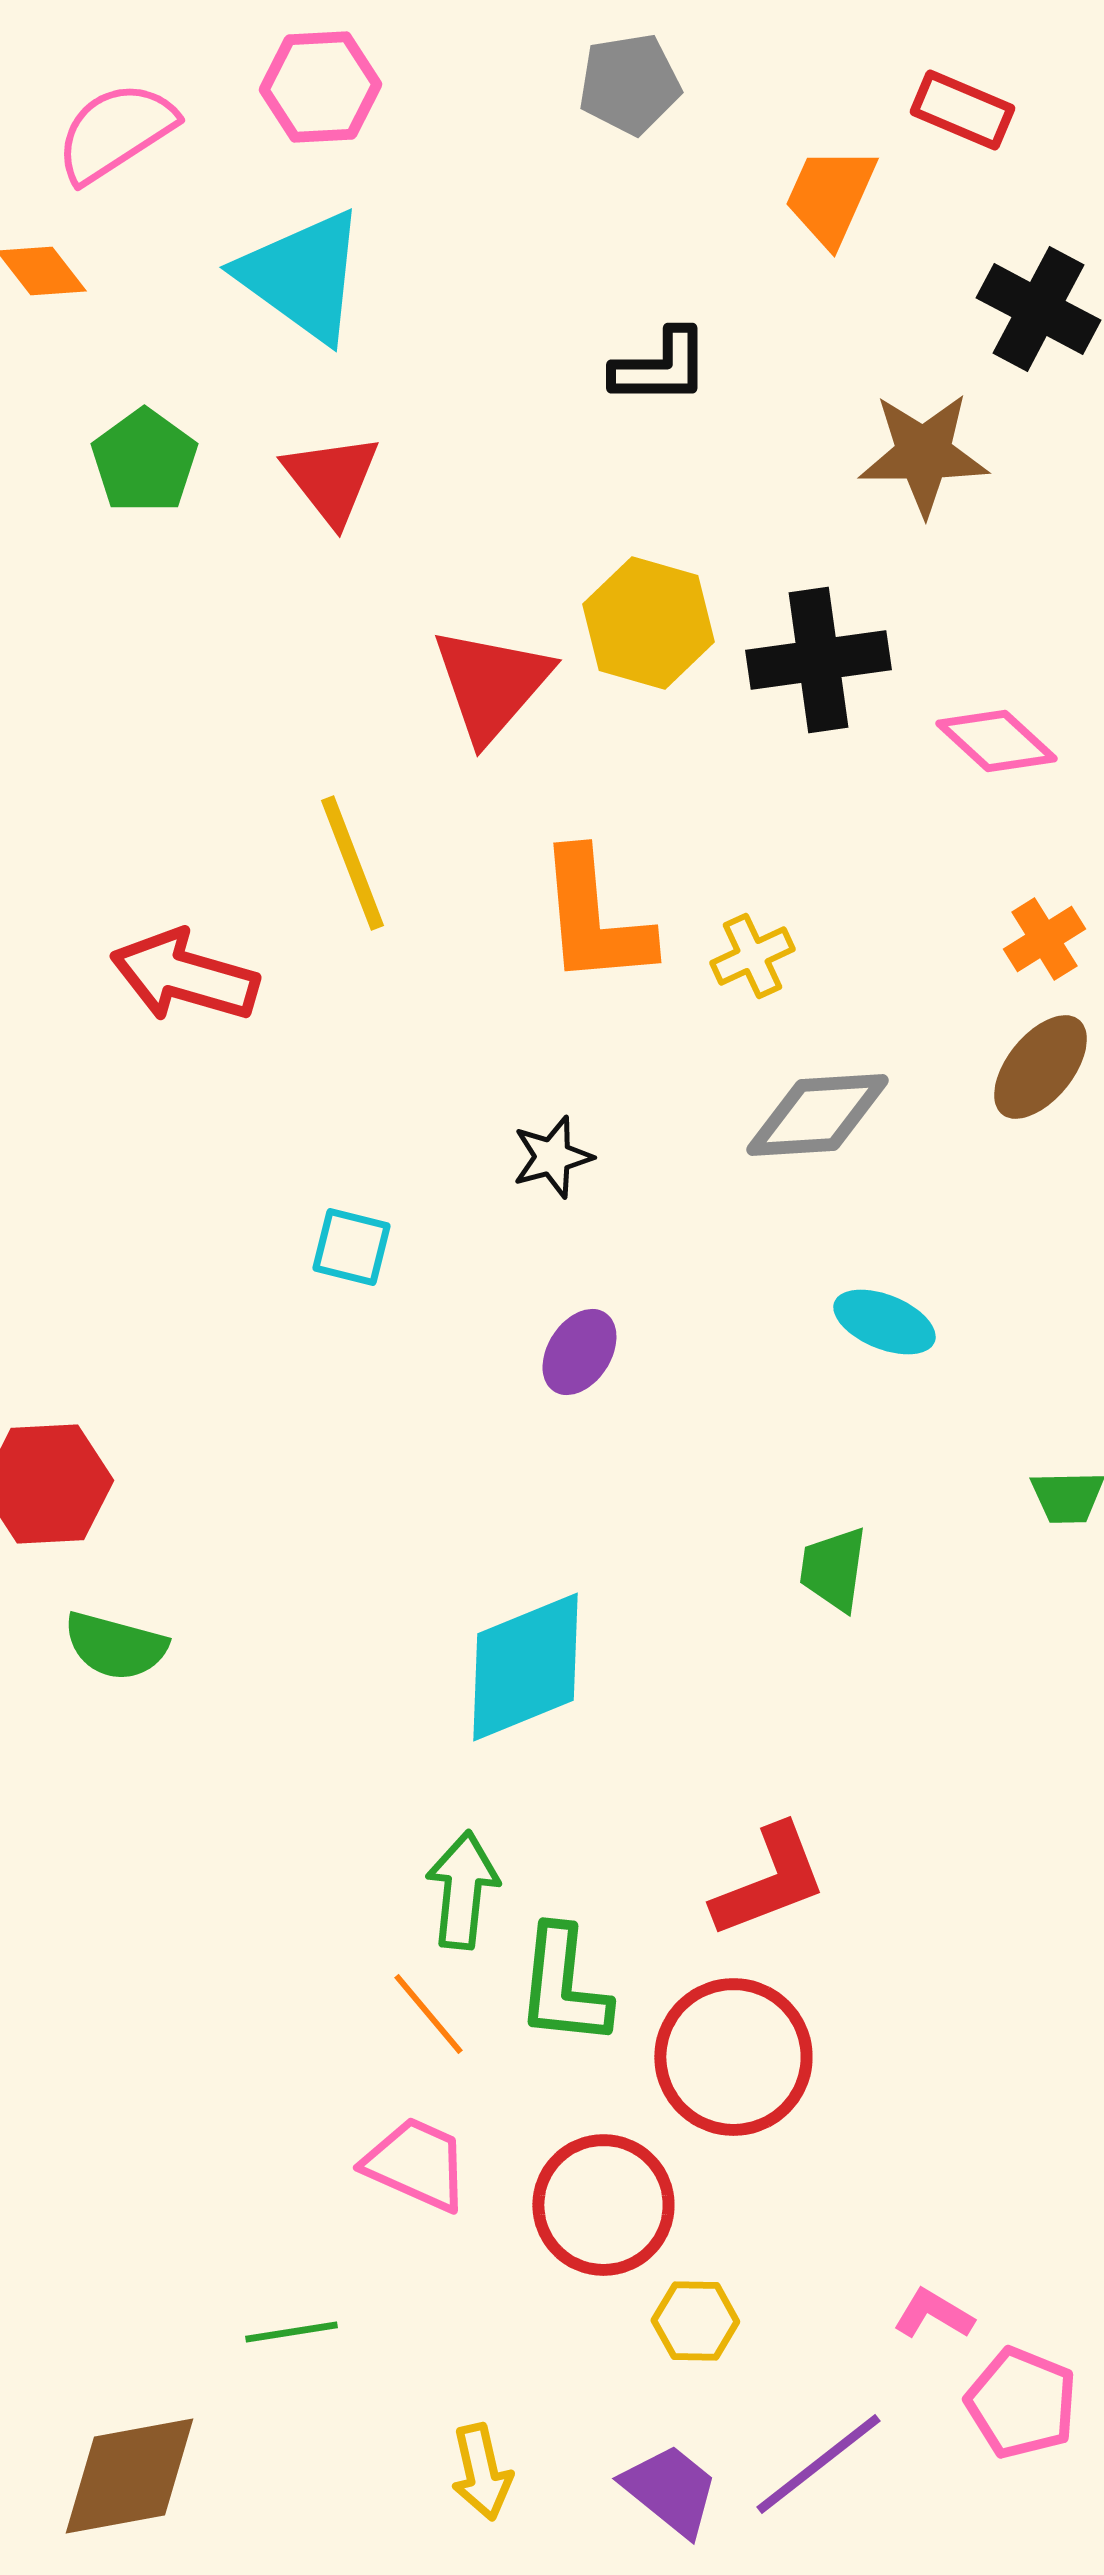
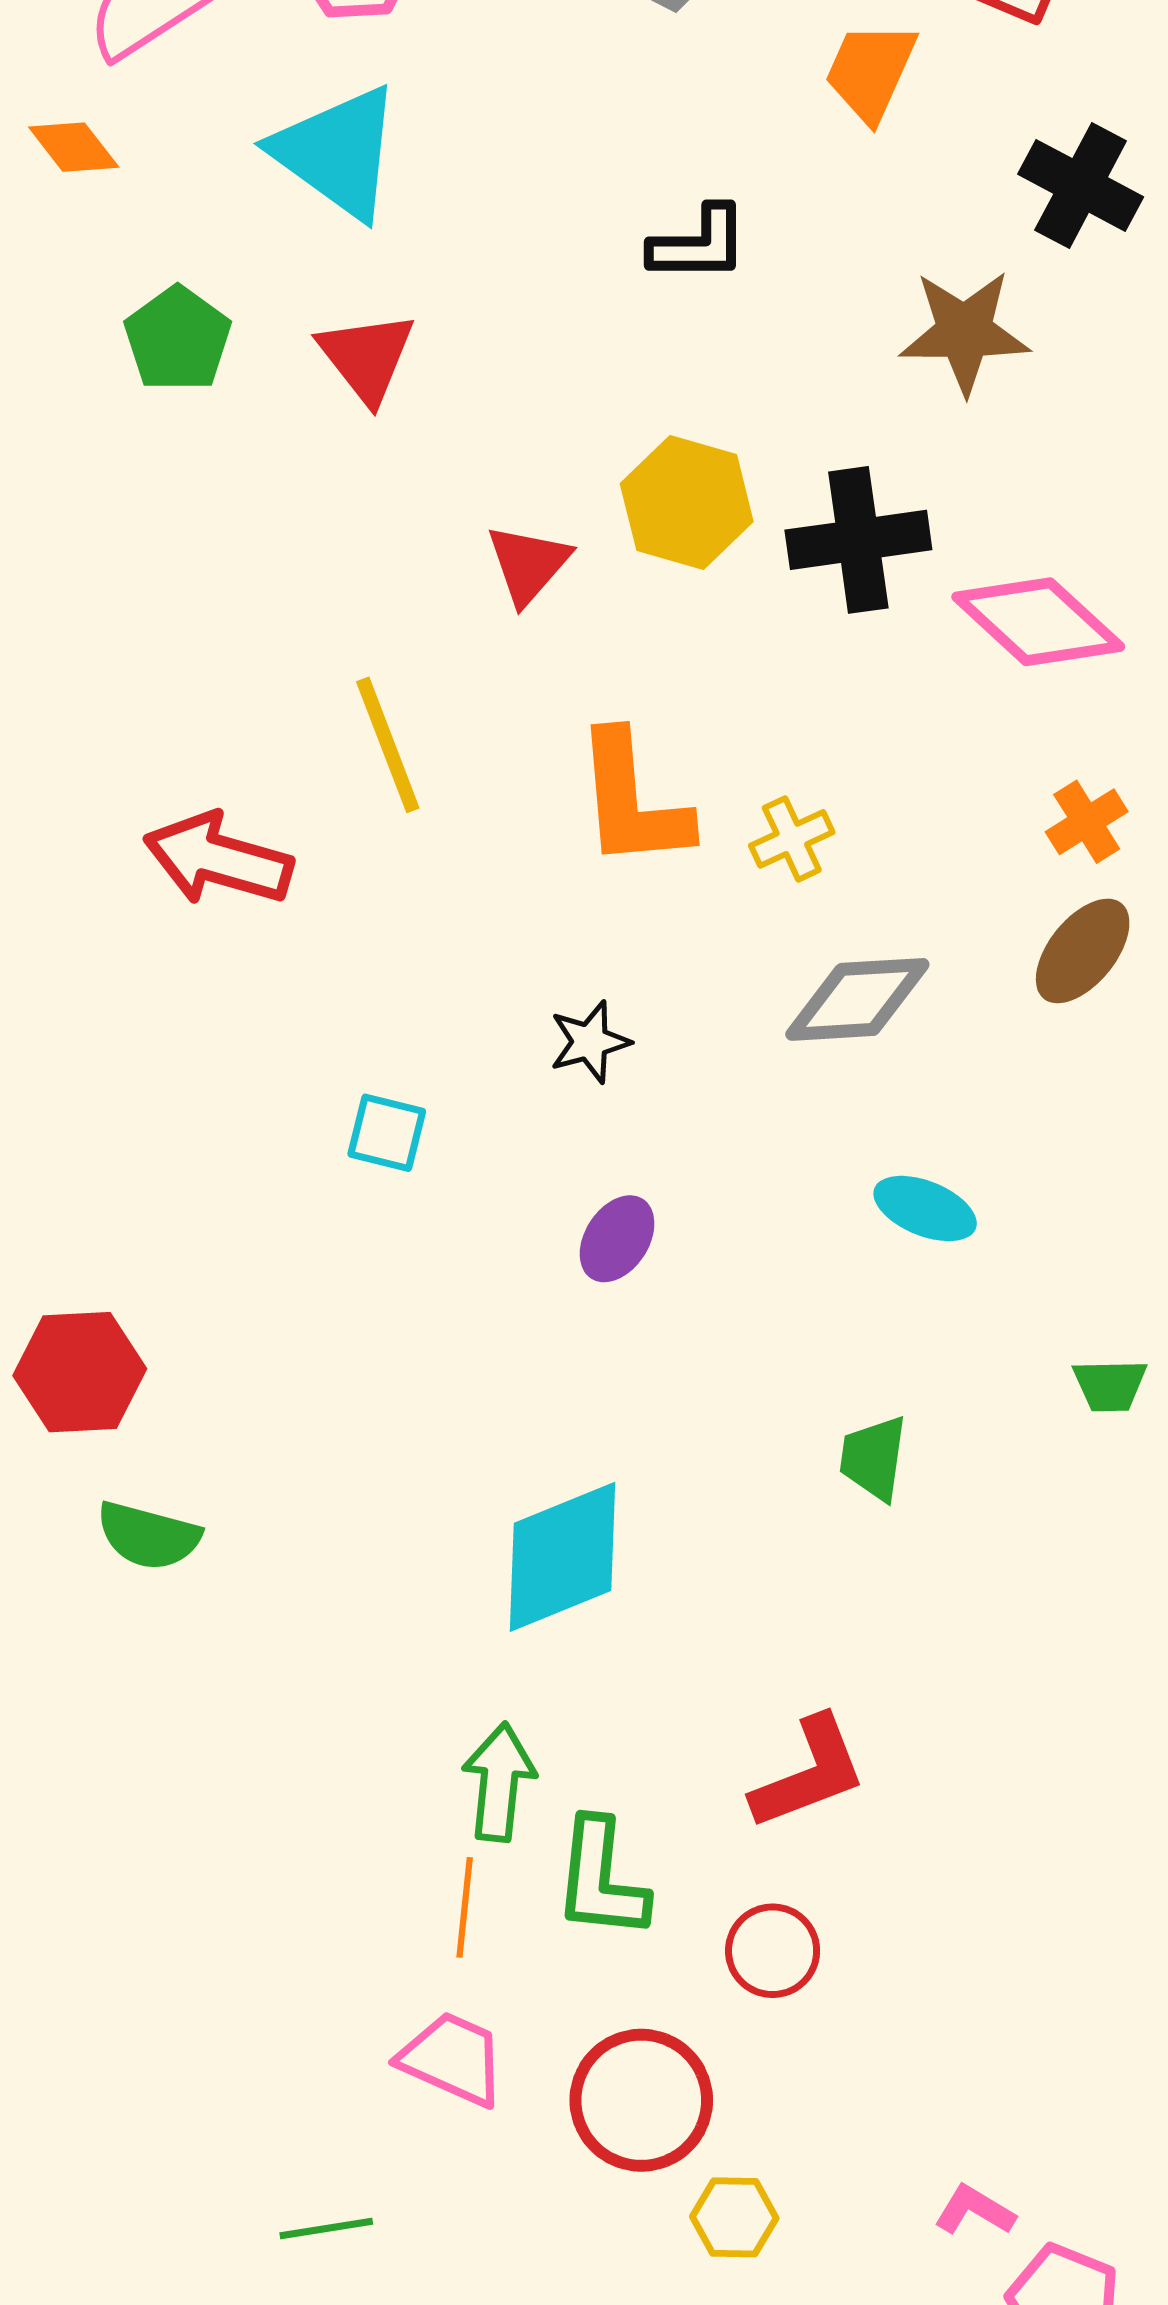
red triangle: (491, 684) -> (528, 564), size x0.7
pink diamond: (996, 741) -> (1038, 622), size x1.4
orange line: (428, 2014) -> (465, 1907), turned 46
red circle: (733, 2057) -> (773, 1951), size x0.6

